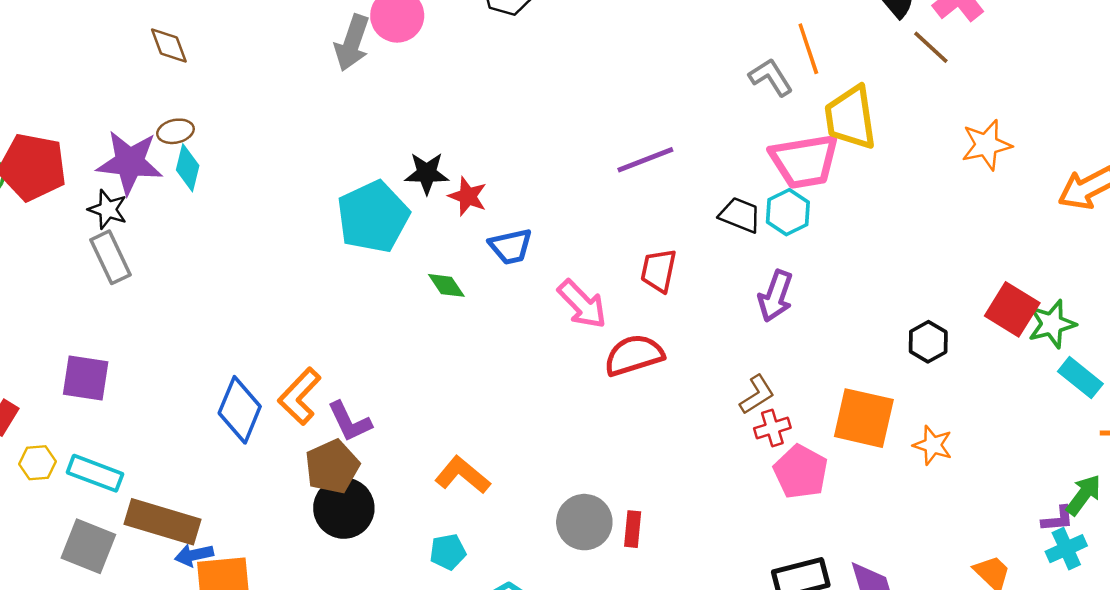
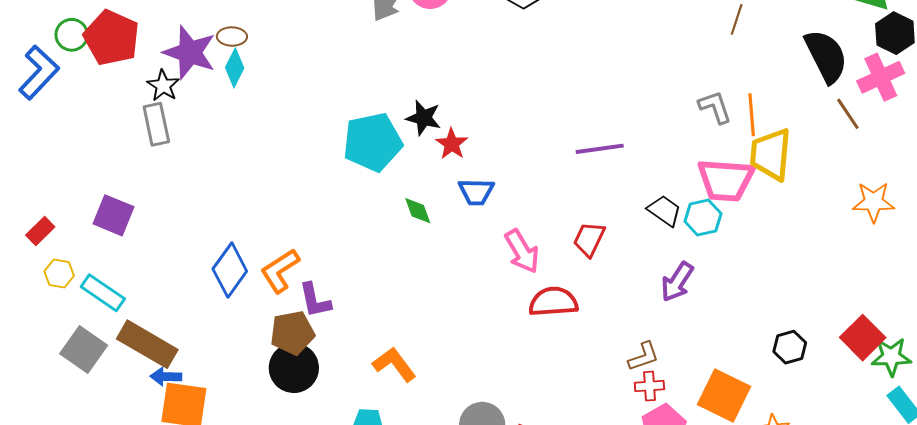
orange line: (808, 49) -> (752, 115), moved

